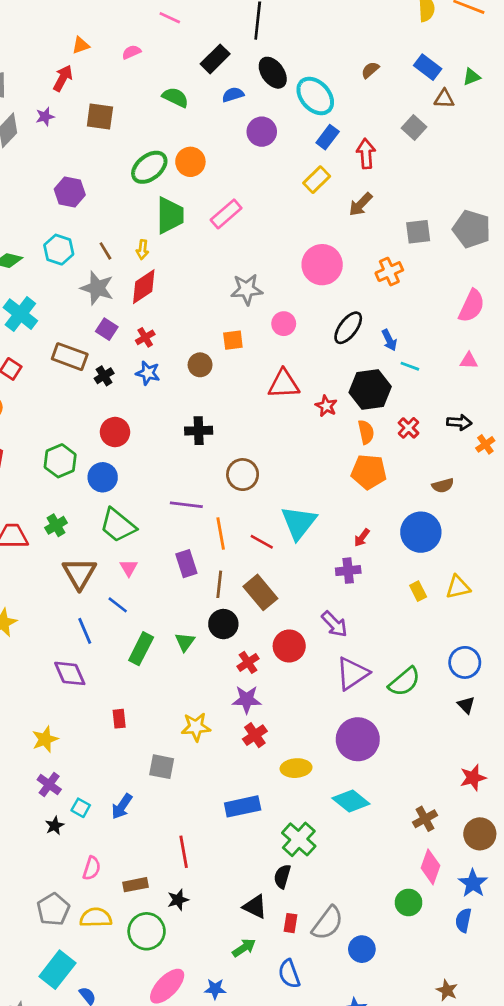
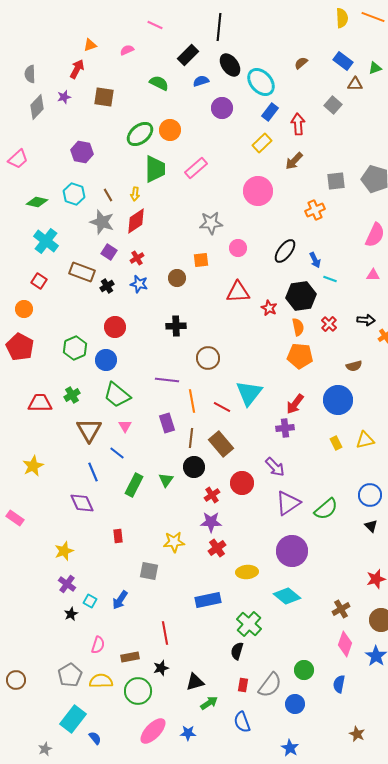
pink circle: (322, 265) -> (258, 191), moved
red arrow: (362, 538) -> (295, 404), size x1.5
green circle: (409, 902) -> (304, 670), moved
black triangle: (255, 907) -> (195, 682), moved, turned -42
blue semicircle: (463, 920) -> (339, 684), moved

